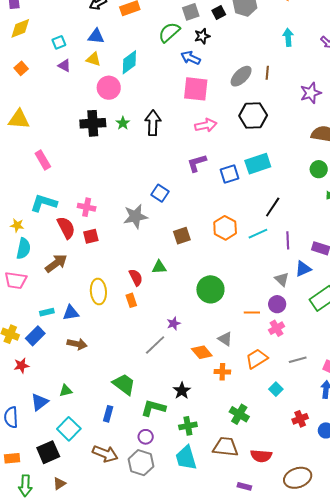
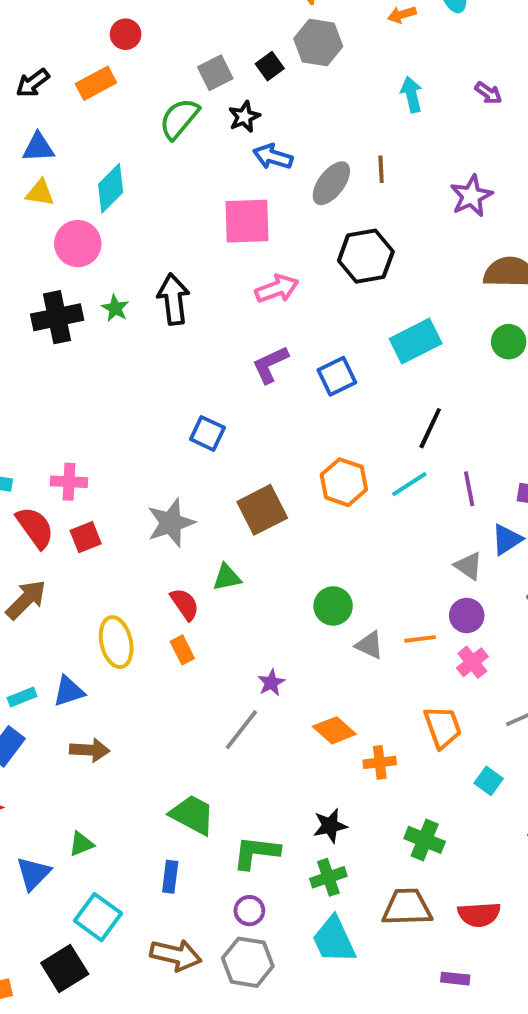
blue arrow: (191, 58) -> (273, 157), moved
cyan rectangle: (258, 164) -> (416, 341), moved
gray star: (135, 216) -> (171, 523), moved
brown square: (182, 236) -> (262, 510), size x1.4
green circle: (210, 289) -> (333, 606), size x0.7
gray triangle: (225, 339) -> (369, 645), moved
orange trapezoid: (257, 359) -> (443, 727), turned 110
black star: (182, 391) -> (330, 826), moved, turned 30

